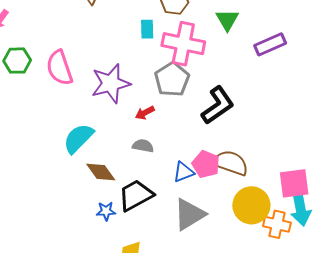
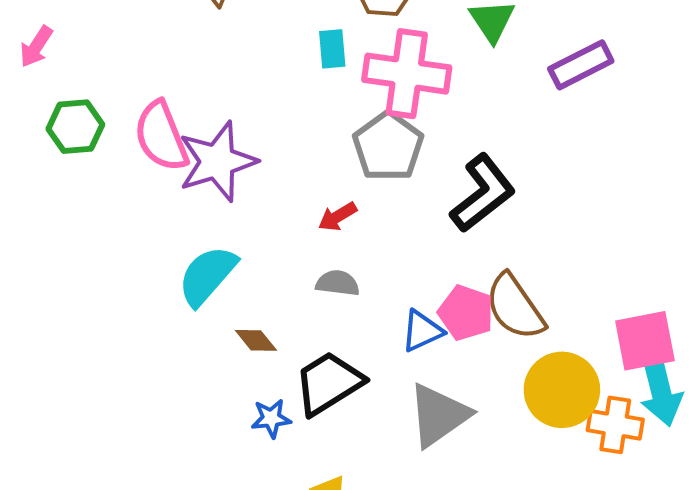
purple star: (111, 83) -> (217, 162), moved
brown semicircle: (230, 163) -> (515, 307), turned -141
brown diamond: (101, 172) -> (256, 340), size x0.7

